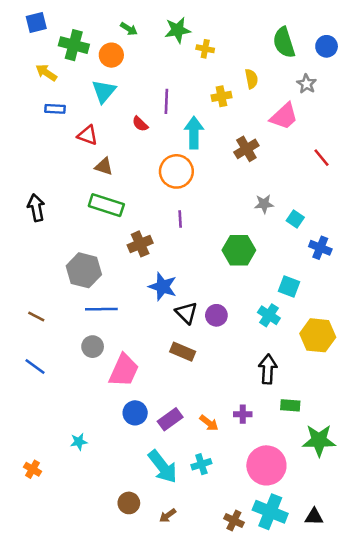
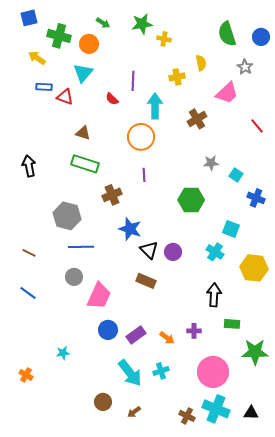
red triangle: (88, 135) -> (65, 97), moved

